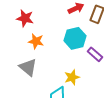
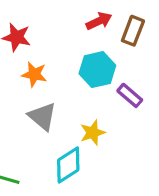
gray triangle: (28, 67) -> (42, 116), moved

